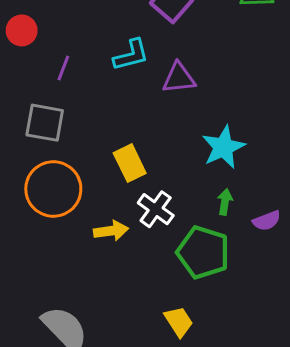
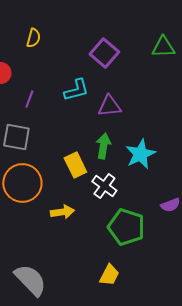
green arrow: (225, 202) -> (103, 146), moved, size x1.4
white cross: (156, 209) -> (104, 186), moved
yellow trapezoid: (179, 322) -> (109, 275), turned 60

